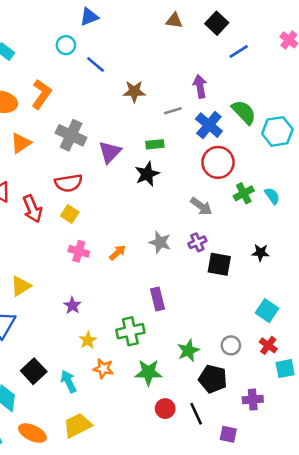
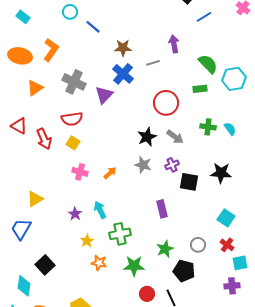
blue cross: (209, 125) -> (123, 74), moved
green rectangle: (155, 144) -> (200, 89), moved
red circle: (218, 162) -> (166, 103), moved
black star: (147, 174) -> (147, 137), moved
green cross: (244, 193) -> (208, 127), turned 35
black star: (261, 253) -> (221, 173), size x1.5
purple rectangle: (157, 299) -> (162, 209), moved
cyan arrow: (68, 381) -> (100, 210), moved
purple cross: (253, 400) -> (232, 286), moved

